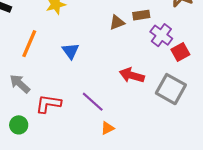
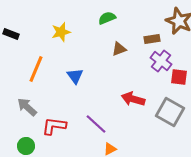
brown rectangle: (141, 15) -> (152, 39), moved
red square: (180, 52) -> (179, 77), turned 36

